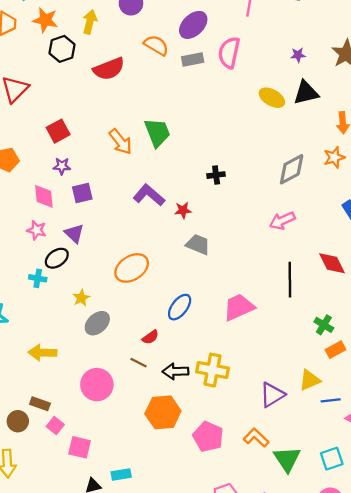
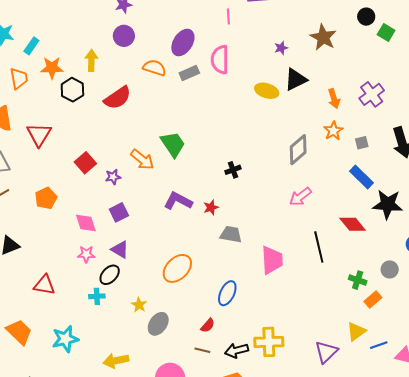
purple star: (62, 166) -> (113, 177), moved
pink trapezoid: (239, 307) -> (272, 260), moved, turned 124

